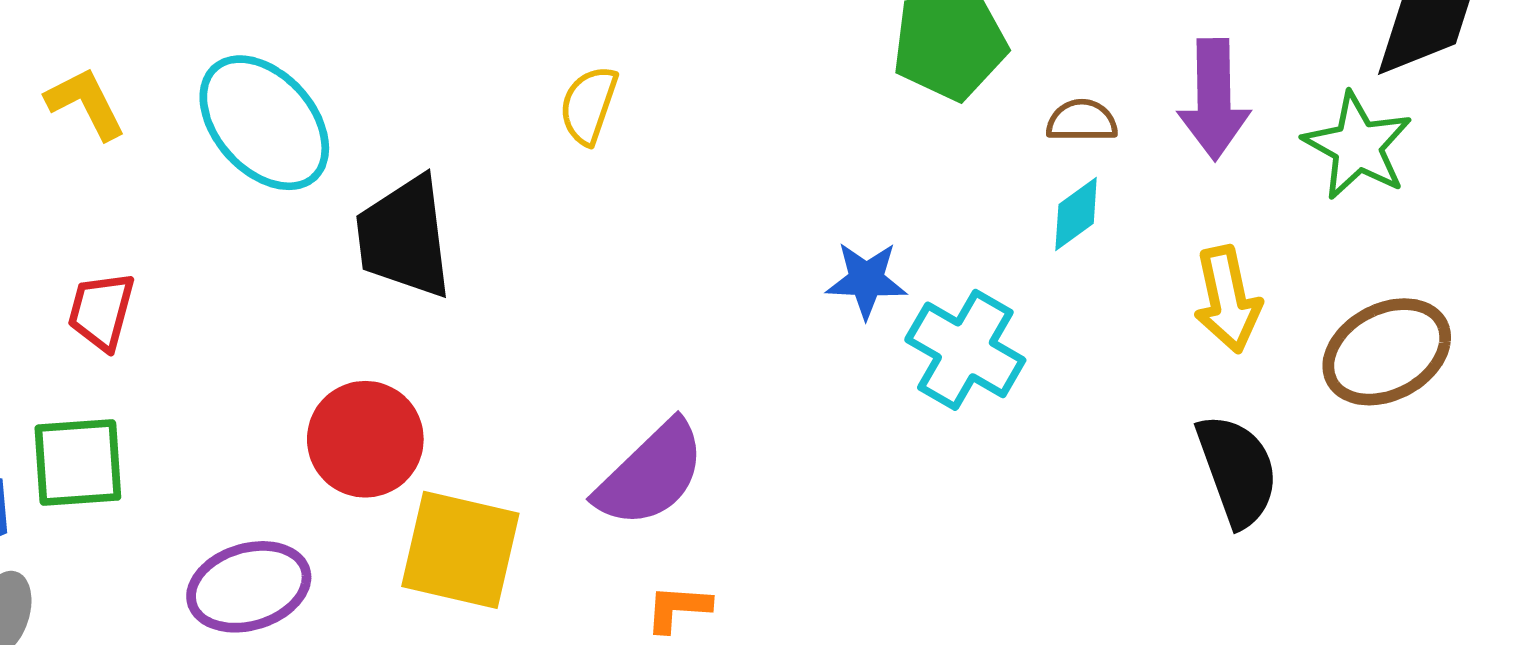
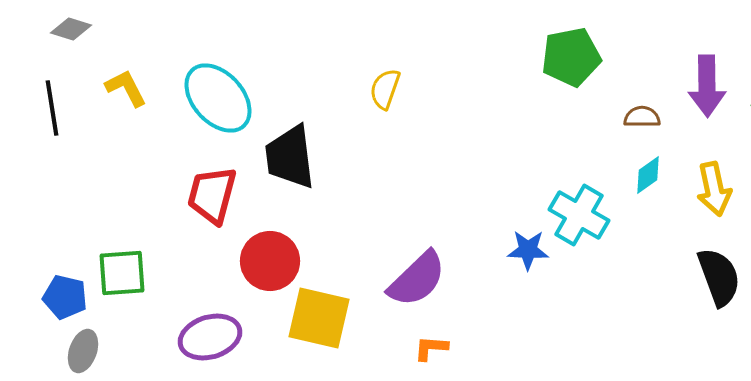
brown semicircle: (1082, 121) -> (642, 117), moved
cyan diamond: (1076, 214) -> (648, 175), moved
blue star: (866, 280) -> (528, 250), moved
red trapezoid: (101, 311) -> (212, 195), moved, size x1.4

